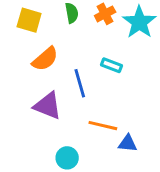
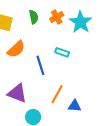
purple triangle: (48, 106) -> (17, 93), moved
orange line: (103, 126) -> (57, 94), turned -72

